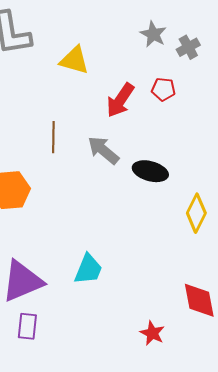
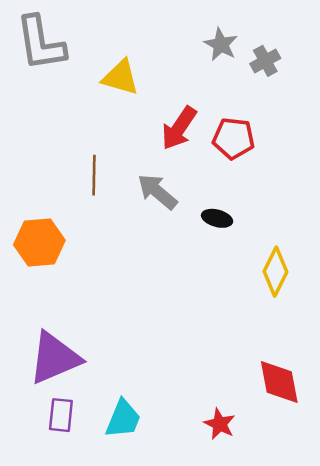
red pentagon: (163, 89) -> (234, 138), moved, size x1.4
black ellipse: (150, 171) -> (217, 218), size x0.7
cyan trapezoid: (88, 269) -> (123, 419), moved

